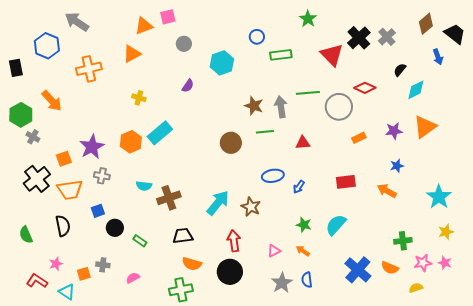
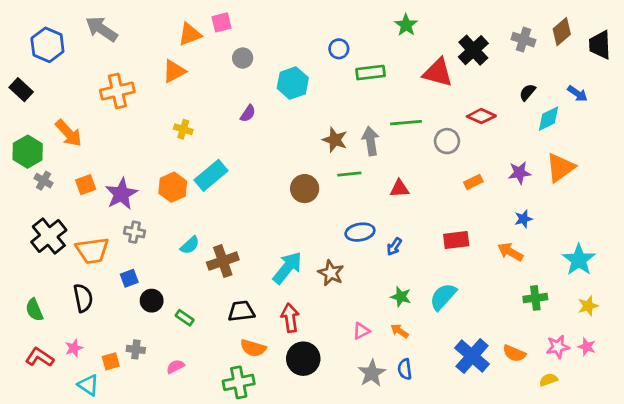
black trapezoid: (455, 34) -> (600, 45), turned -130
gray cross: (387, 37) -> (523, 40), moved, turned -30
blue hexagon: (47, 46) -> (47, 45), moved
red triangle: (332, 55) -> (438, 73), turned -30
blue arrow: (438, 57) -> (578, 94), moved, turned -35
black rectangle: (16, 68) -> (21, 90), turned -36
gray circle: (339, 107) -> (447, 141), size x0.7
orange square: (64, 159) -> (86, 185), moved
cyan semicircle: (144, 186) -> (190, 245), turned -49
red arrow: (234, 241) -> (290, 318), moved
green cross: (403, 241) -> (535, 298), moved
red L-shape: (37, 281) -> (40, 357), moved

